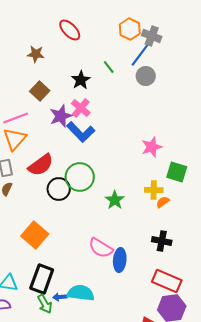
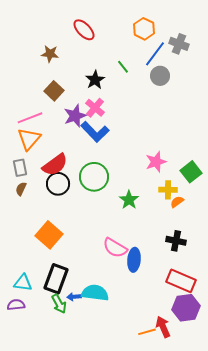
gray cross: (152, 36) -> (179, 44), moved
pink star: (152, 147) -> (156, 162), moved
green square: (177, 172) -> (191, 172), turned 35
black circle: (59, 189) -> (58, 184), moved

